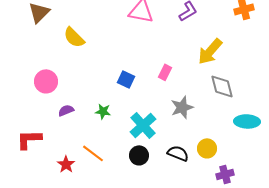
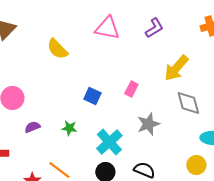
yellow semicircle: (74, 37) -> (57, 49), moved
yellow circle: (207, 148) -> (196, 165), moved

